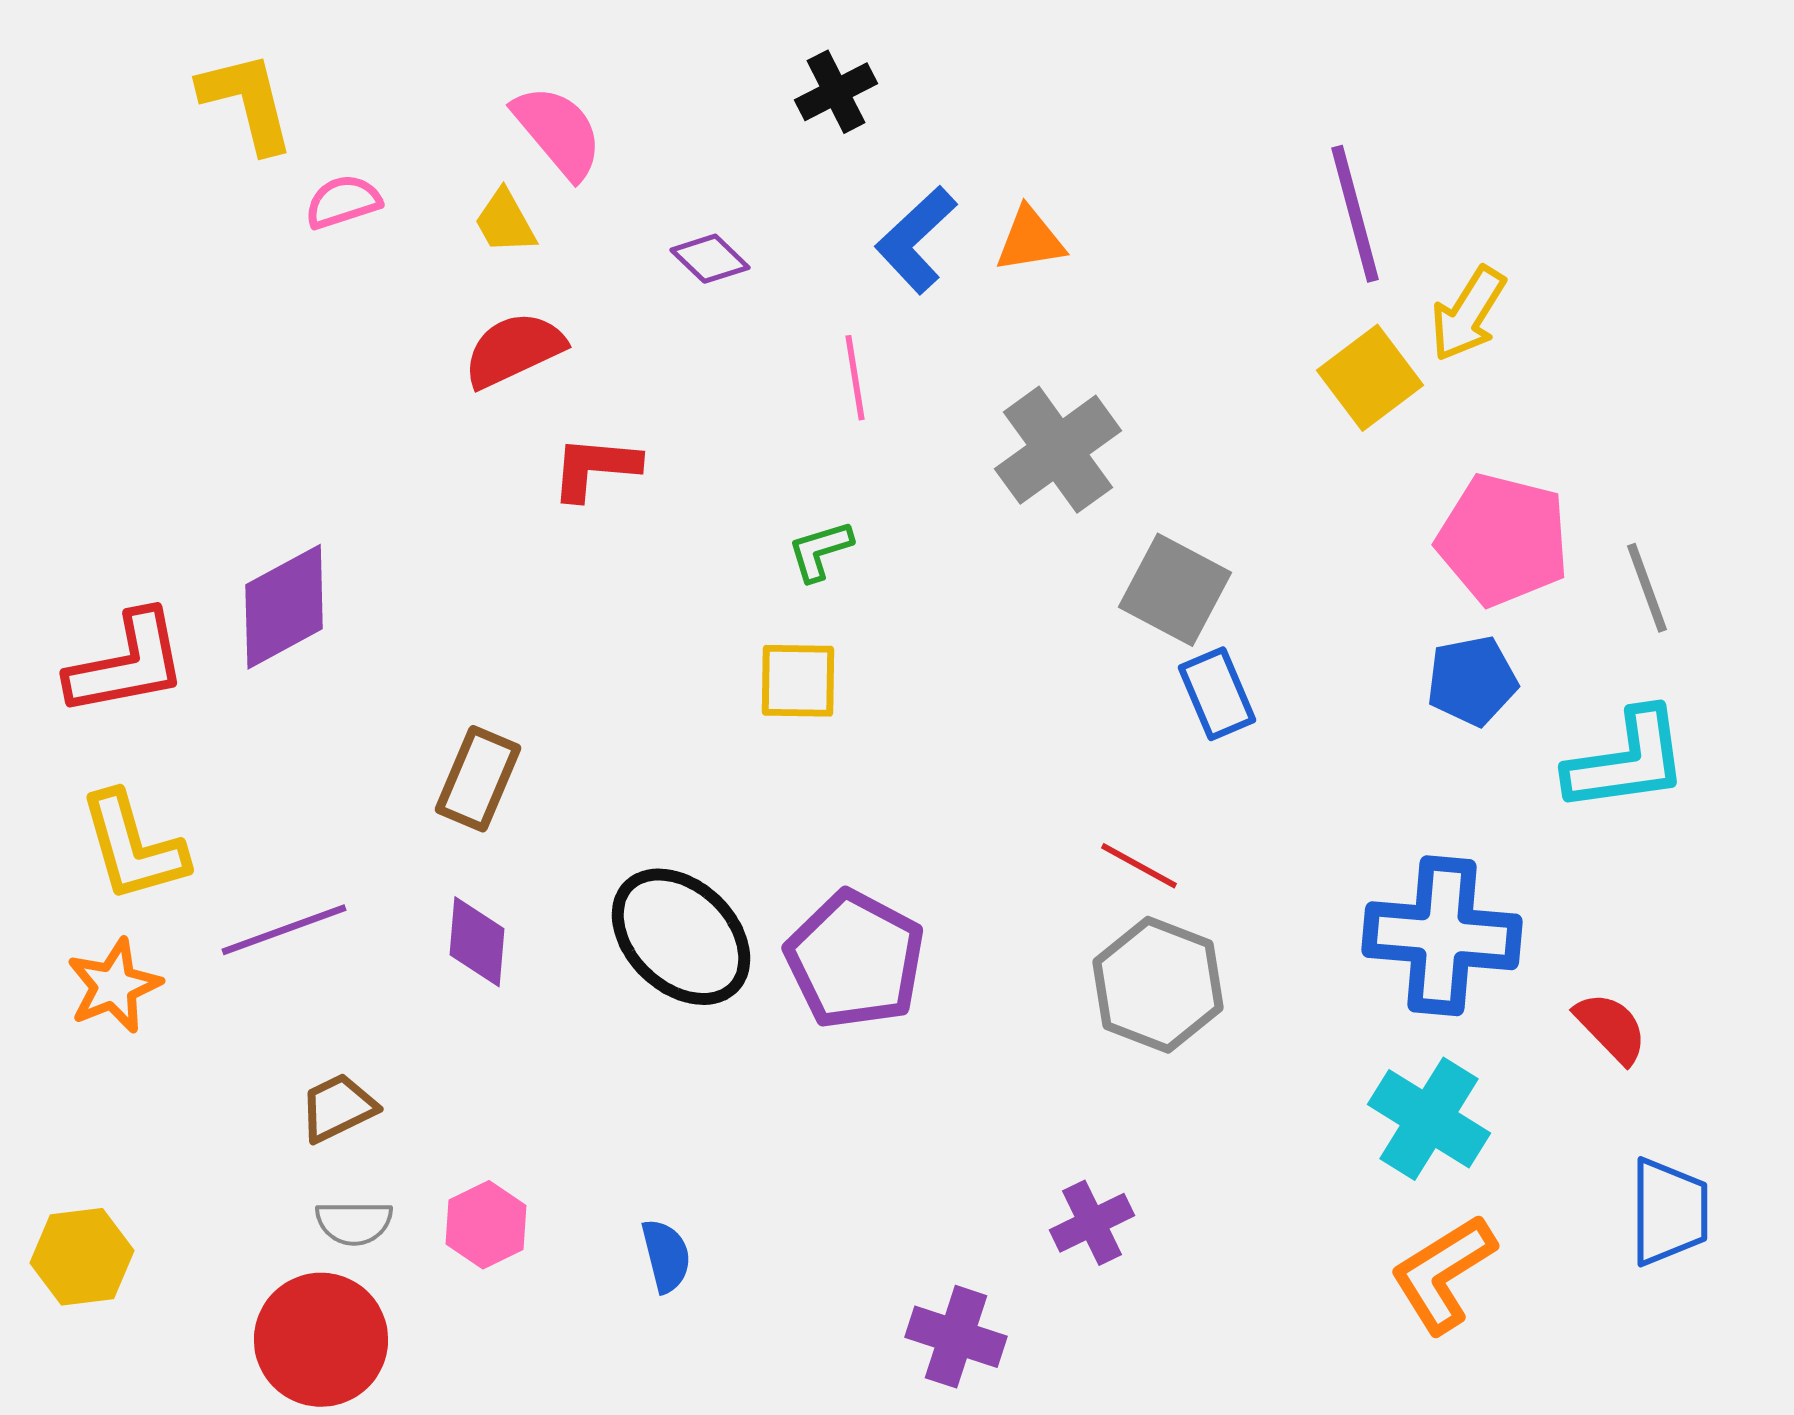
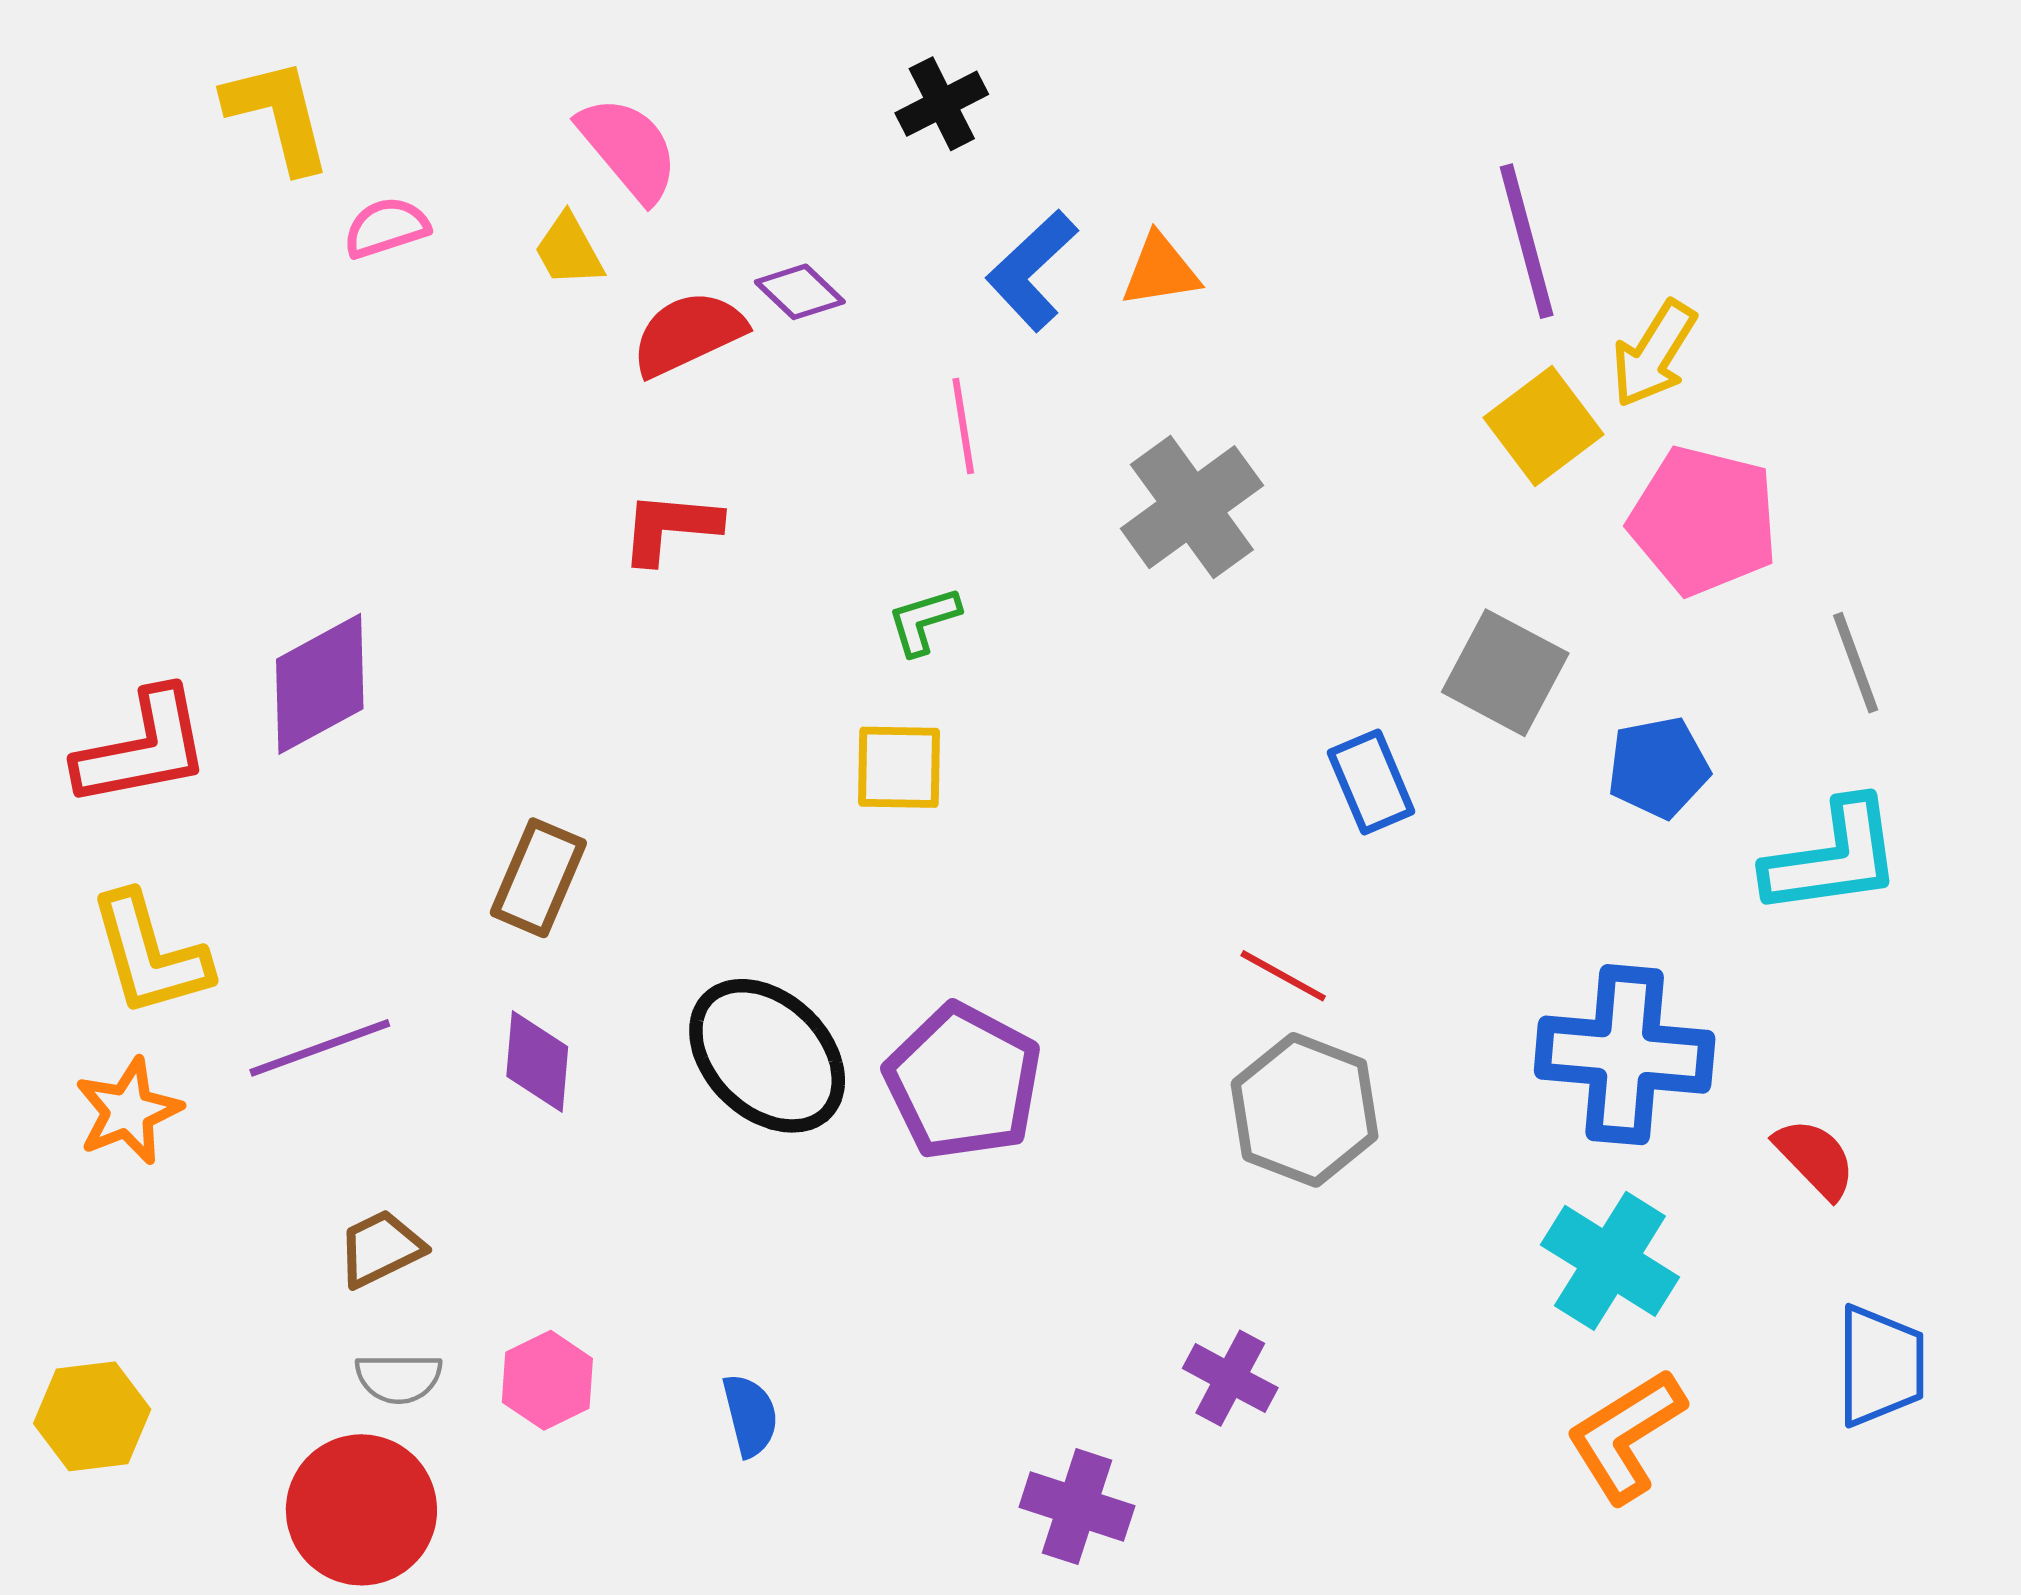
red semicircle: (514, 350) -> (688, 334), moved
pink pentagon: (1503, 540) -> (1703, 521), moved
gray square: (1175, 590) -> (1505, 673), moved
purple cross: (1092, 1223) -> (1230, 1378), turned -36

